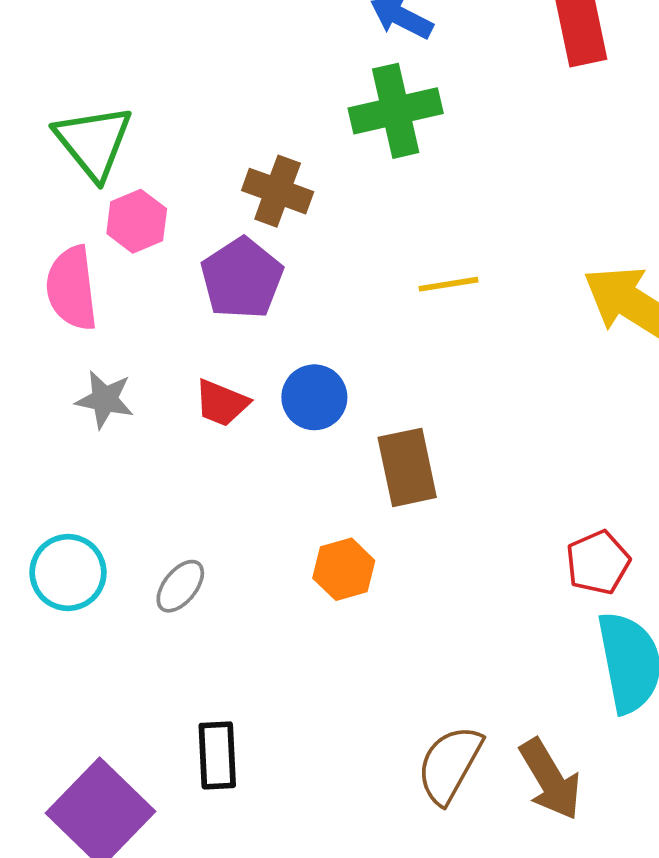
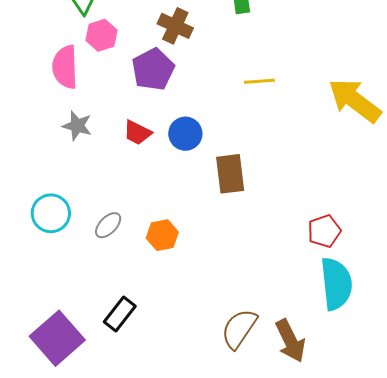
orange hexagon: (344, 569) -> (162, 235), moved
black rectangle: (217, 755) -> (120, 314), turned 36

